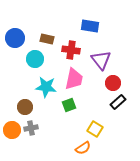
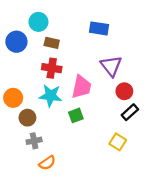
red cross: (71, 50) -> (52, 68), moved
cyan circle: (35, 59) -> (38, 22), moved
yellow square: (95, 129) -> (118, 142), moved
orange circle: (12, 130) -> (13, 98), moved
orange semicircle: (83, 148) -> (47, 163), moved

